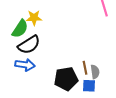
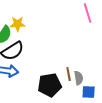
blue square: (89, 86) -> (89, 92), moved

